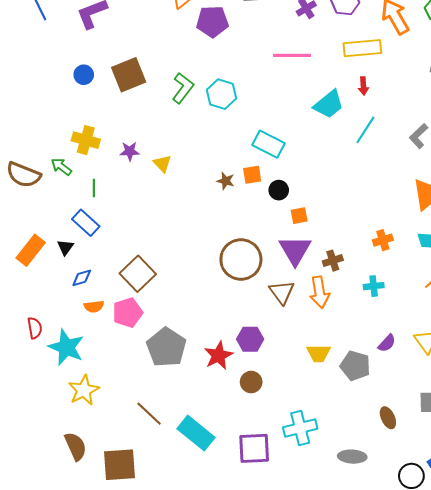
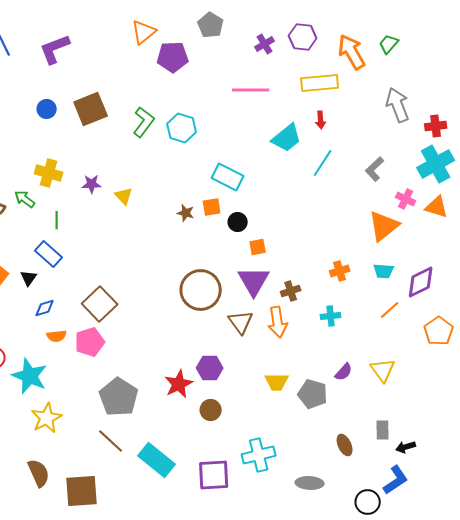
gray pentagon: (166, 347) -> (119, 397), moved

